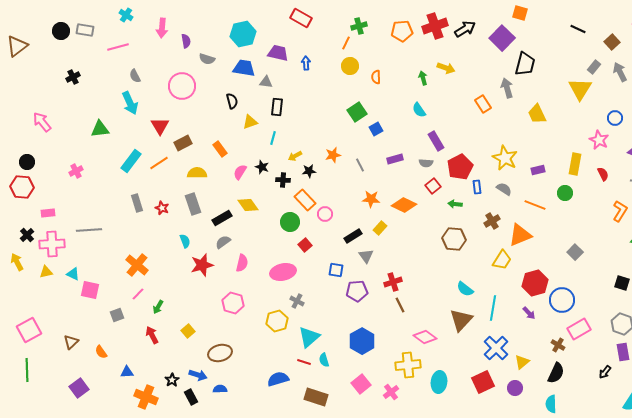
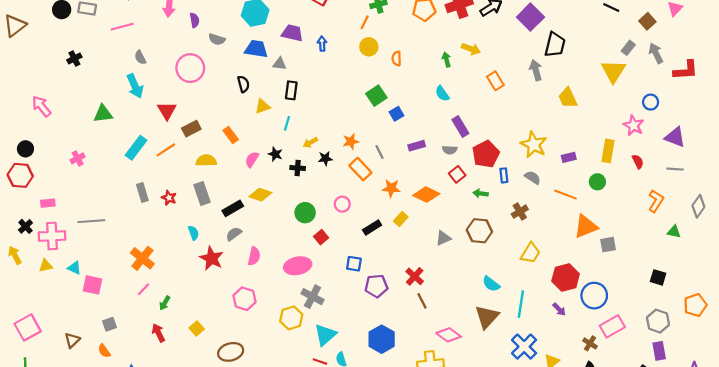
orange rectangle: (483, 104) -> (495, 81), moved
orange rectangle: (305, 200) -> (360, 169), moved
yellow diamond: (248, 205) -> (260, 195), turned -35
orange triangle: (520, 235) -> (586, 226), moved
gray square: (575, 252) -> (608, 245), turned 35
gray triangle: (366, 256) -> (443, 238), moved, turned 42
red star: (202, 265) -> (212, 258), turned -30
red cross: (393, 282) -> (415, 276), turned -30
gray cross: (297, 301) -> (313, 297), size x1.5
gray square: (117, 315) -> (109, 324), moved

